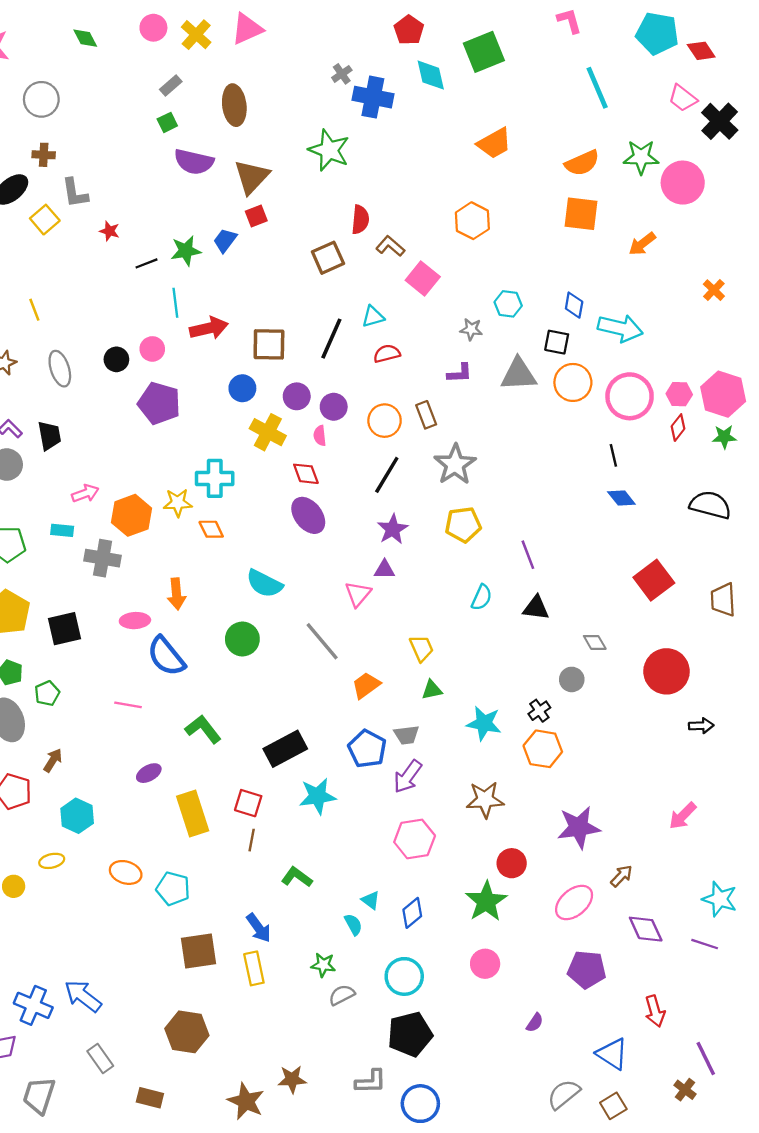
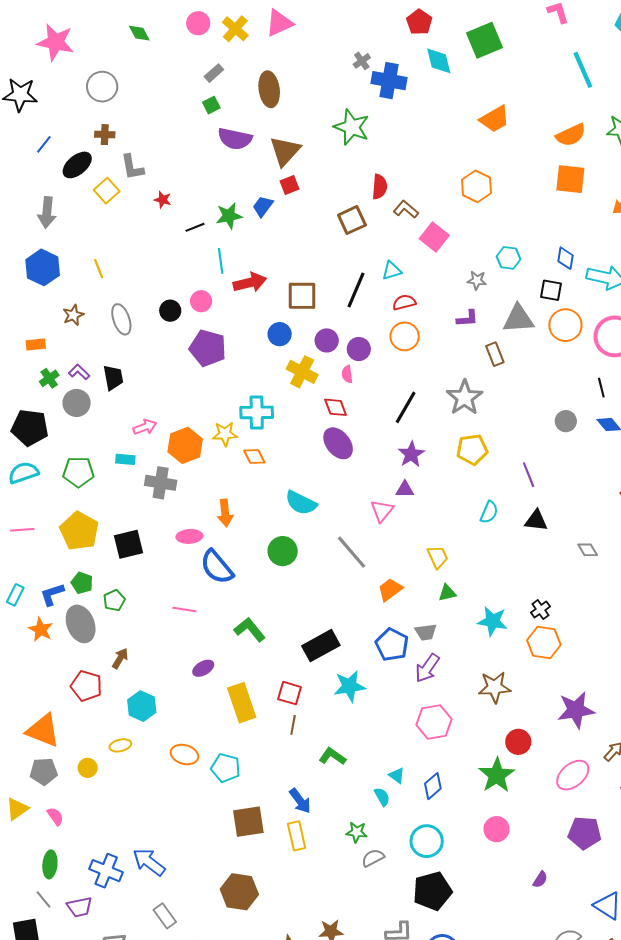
brown rectangle: (426, 415) -> (495, 354), moved
orange circle: (385, 421) -> (405, 336), moved
gray circle: (572, 679) -> (566, 421), moved

